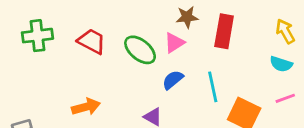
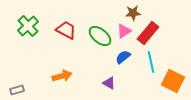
red rectangle: (224, 31) -> (148, 33), moved, turned 30
green cross: (38, 36) -> (28, 26), turned -35

